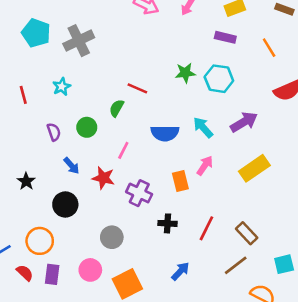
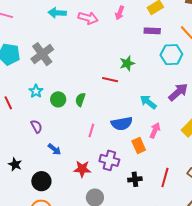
cyan hexagon: (219, 79) -> (171, 55), moved
red line: (137, 88) -> (110, 80), moved
green circle: (87, 127) -> (58, 99), moved
blue semicircle: (165, 133) -> (122, 124), moved
red star: (103, 178) -> (82, 169), moved
black star: (26, 181) -> (15, 164), moved
black circle: (65, 204) -> (41, 181), moved

